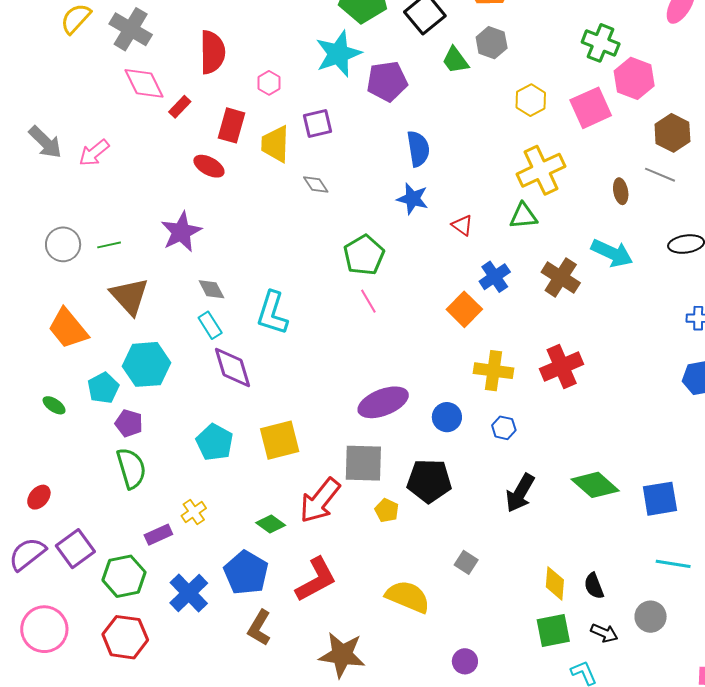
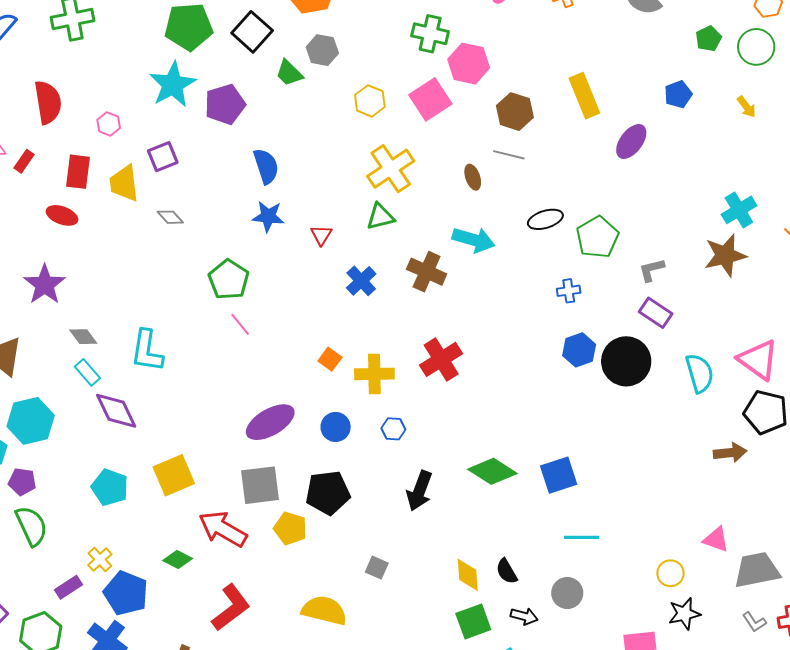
red triangle: (462, 225) -> (321, 235), turned 35
orange square: (464, 309) -> (330, 359), moved, size x0.7
red arrow: (320, 501) -> (223, 529), turned 90
yellow pentagon: (387, 510) -> (290, 528), size x1.4
blue pentagon: (246, 573) -> (126, 593), moved

